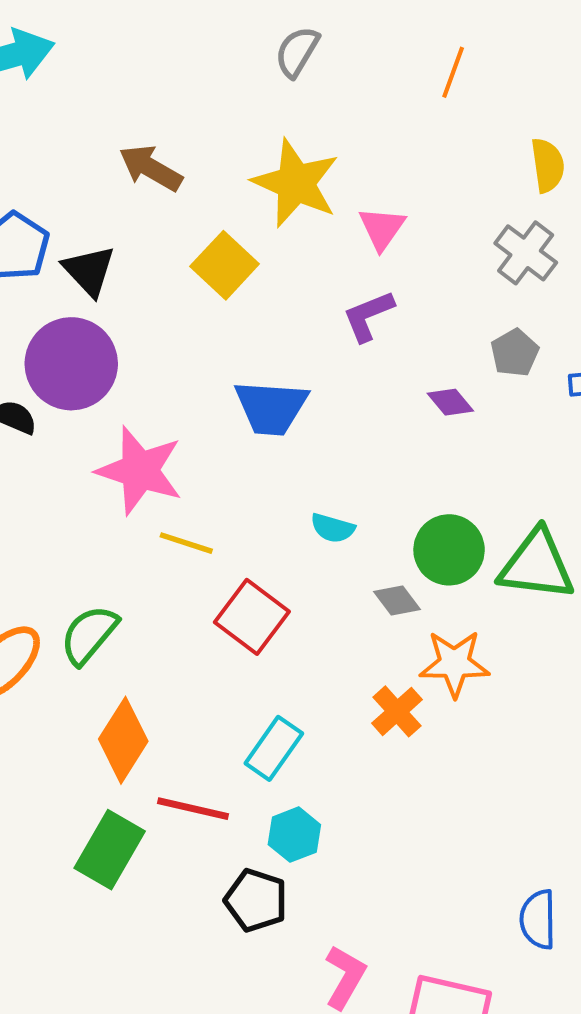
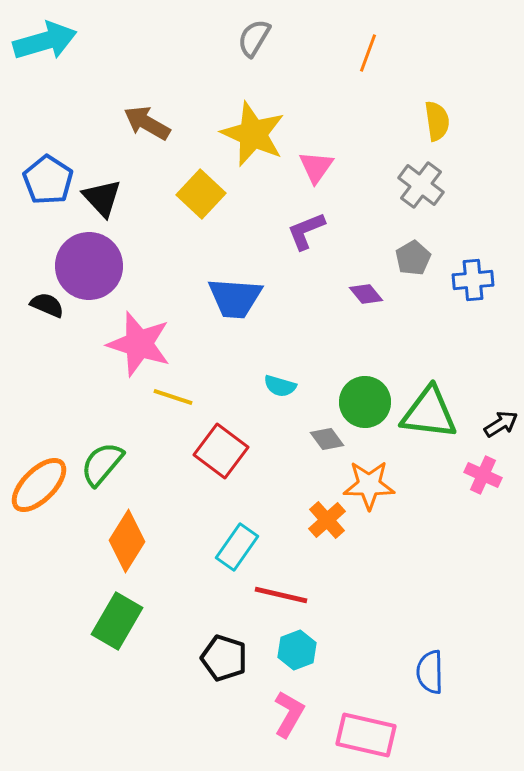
red line: (193, 809) -> (281, 595), moved
cyan hexagon: (294, 835) -> (297, 650), moved

